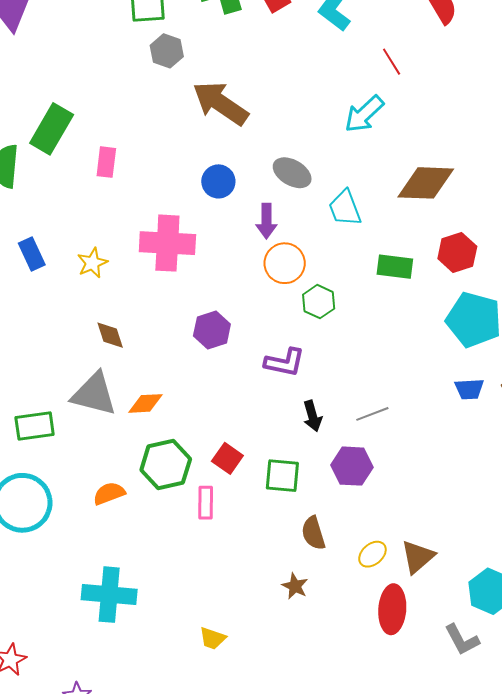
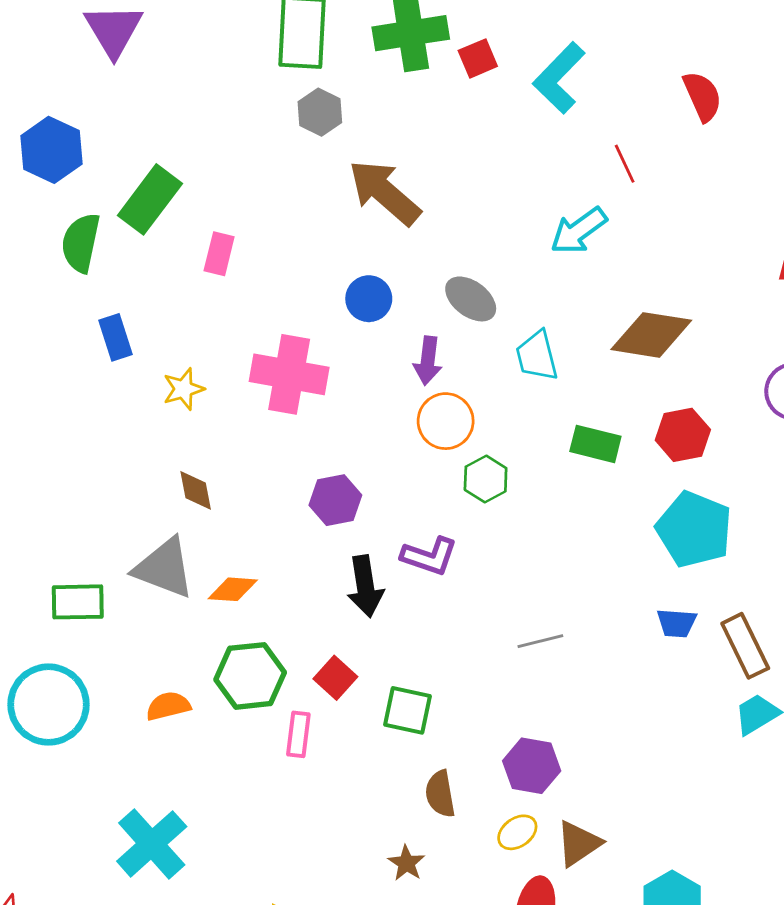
blue rectangle: (32, 254) -> (115, 337), moved
black arrow: (312, 416) -> (365, 586), moved, size x1.4
purple hexagon: (352, 466) -> (532, 766), moved
cyan cross: (109, 595) -> (152, 844), turned 36

